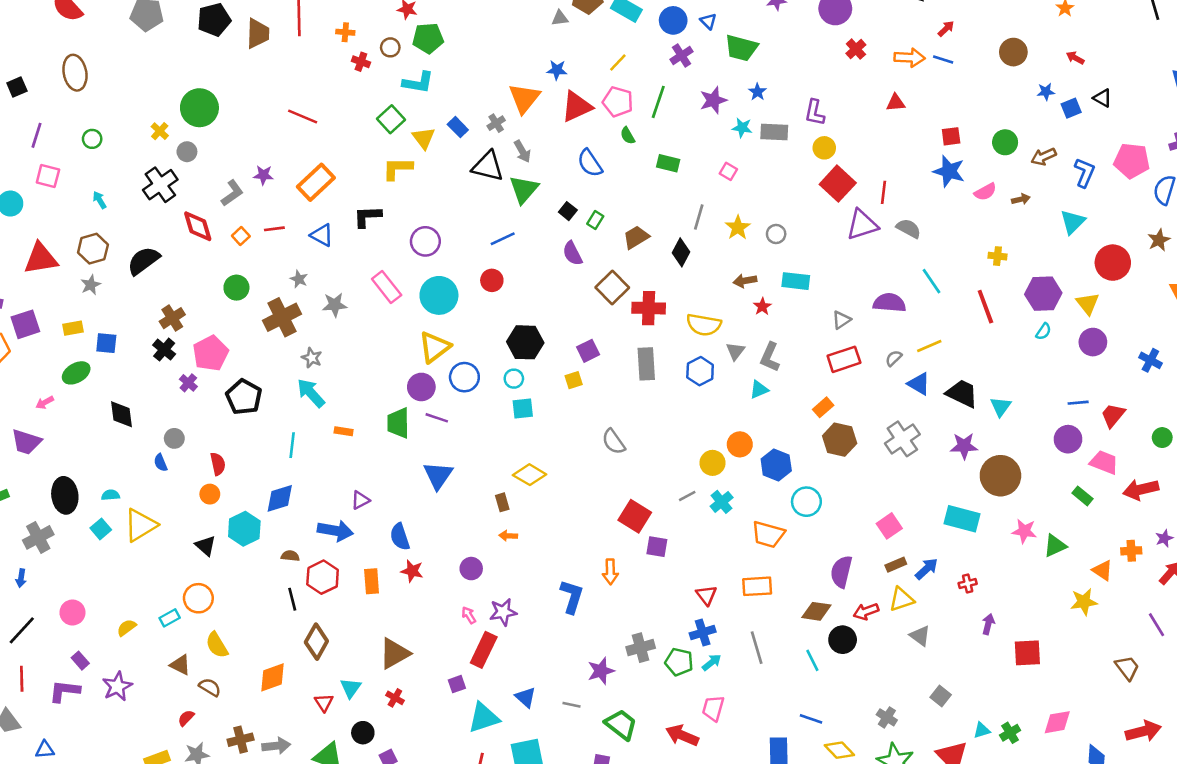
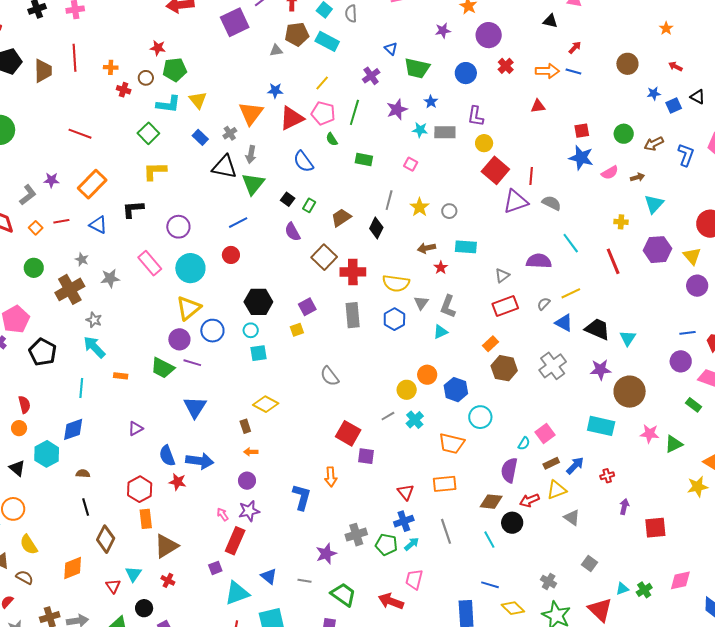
blue circle: (673, 20) -> (466, 73), moved
yellow triangle: (424, 138) -> (198, 100), moved
gray arrow: (522, 151) -> (251, 154), turned 42
cyan triangle: (1073, 222) -> (654, 204), moved
cyan semicircle: (1043, 331) -> (524, 443), moved
green trapezoid: (398, 423) -> (163, 368), turned -60
blue arrow: (335, 531) -> (200, 461), moved
purple circle: (471, 569) -> (247, 481), moved
red hexagon: (323, 577) -> (140, 489), moved
orange rectangle: (372, 581) -> (146, 519), moved

